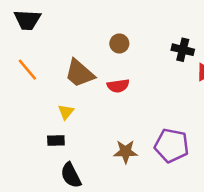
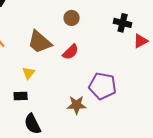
red semicircle: (118, 86) -> (71, 52), turned -36
purple pentagon: (172, 145) -> (103, 86), moved

